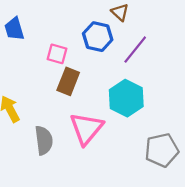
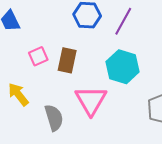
pink square: (57, 54) -> (38, 56), moved, turned -30

